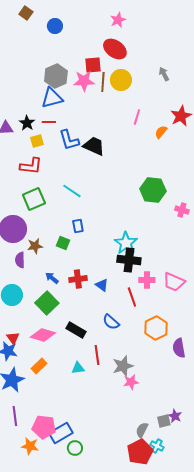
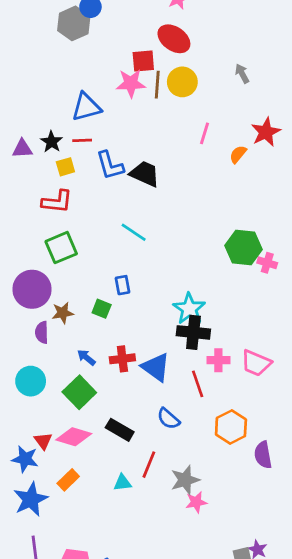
gray hexagon: (56, 76) -> (74, 23), moved
green hexagon: (153, 190) -> (244, 248), moved
cyan line: (72, 191) -> (134, 232), moved
blue triangle: (102, 285) -> (156, 367), size x1.6
red triangle: (13, 338) -> (43, 441), moved
red line: (97, 355) -> (149, 465), turned 30

